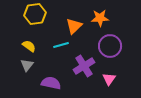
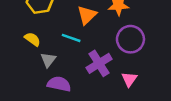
cyan line: (61, 45) -> (71, 38), turned 35
gray triangle: (27, 65) -> (48, 60), moved

